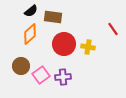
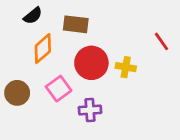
black semicircle: (31, 11) -> (33, 16), moved
brown circle: (21, 66) -> (17, 93), moved
pink square: (41, 75) -> (59, 89), moved

